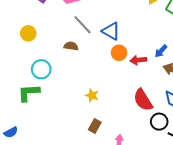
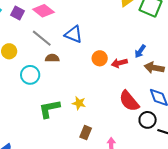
gray line: (83, 25) -> (42, 38), moved
blue triangle: (111, 31) -> (74, 34), moved
cyan circle: (41, 69) -> (30, 75), moved
green L-shape: (29, 93) -> (49, 109), moved

